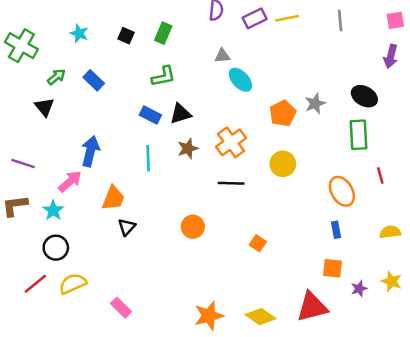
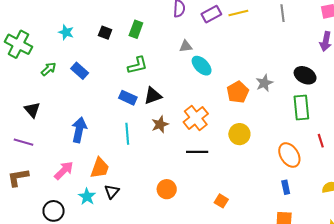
black triangle: (44, 107) -> (32, 110), moved
pink arrow: (70, 181) -> (64, 170), moved
cyan star: (53, 210) -> (87, 197), moved

